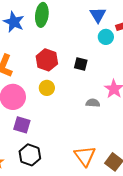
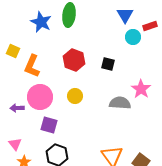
yellow circle: (47, 88) -> (75, 96), moved
gray semicircle: (93, 103) -> (120, 103), size x1.5

